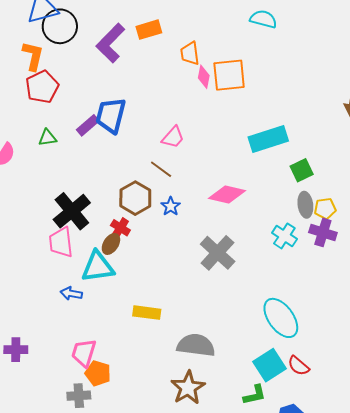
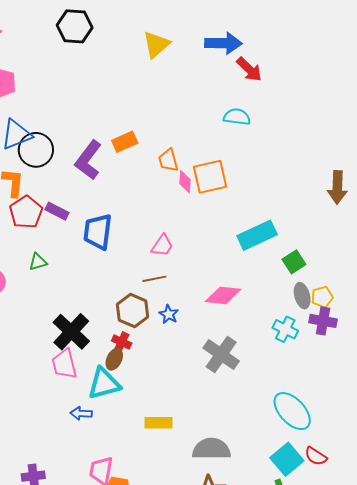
purple rectangle: (88, 125) -> (57, 211), moved, turned 75
brown line: (161, 169) -> (154, 279), turned -40

